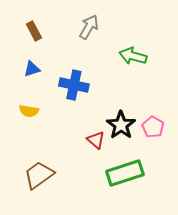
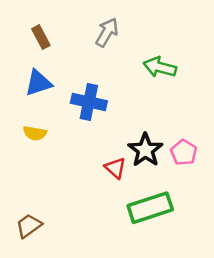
blue triangle: (32, 69) -> (38, 83), size x1.4
brown trapezoid: (39, 175) -> (29, 226), moved, size x0.7

